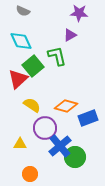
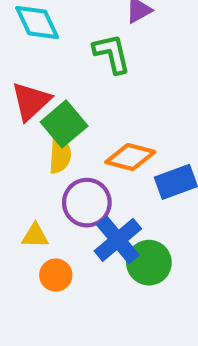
green square: (33, 66) -> (64, 124), moved
yellow semicircle: (32, 105) -> (60, 155), turned 60
orange circle: (30, 174) -> (56, 275), moved

